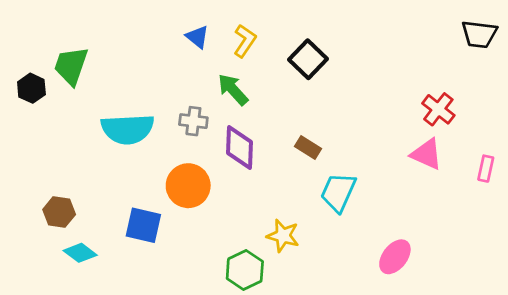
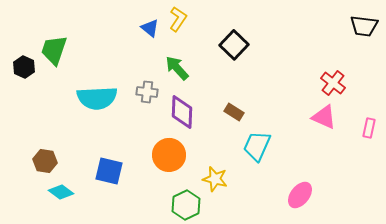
yellow L-shape: (245, 41) -> (178, 19), moved
orange circle: (188, 186) -> (169, 155), moved

